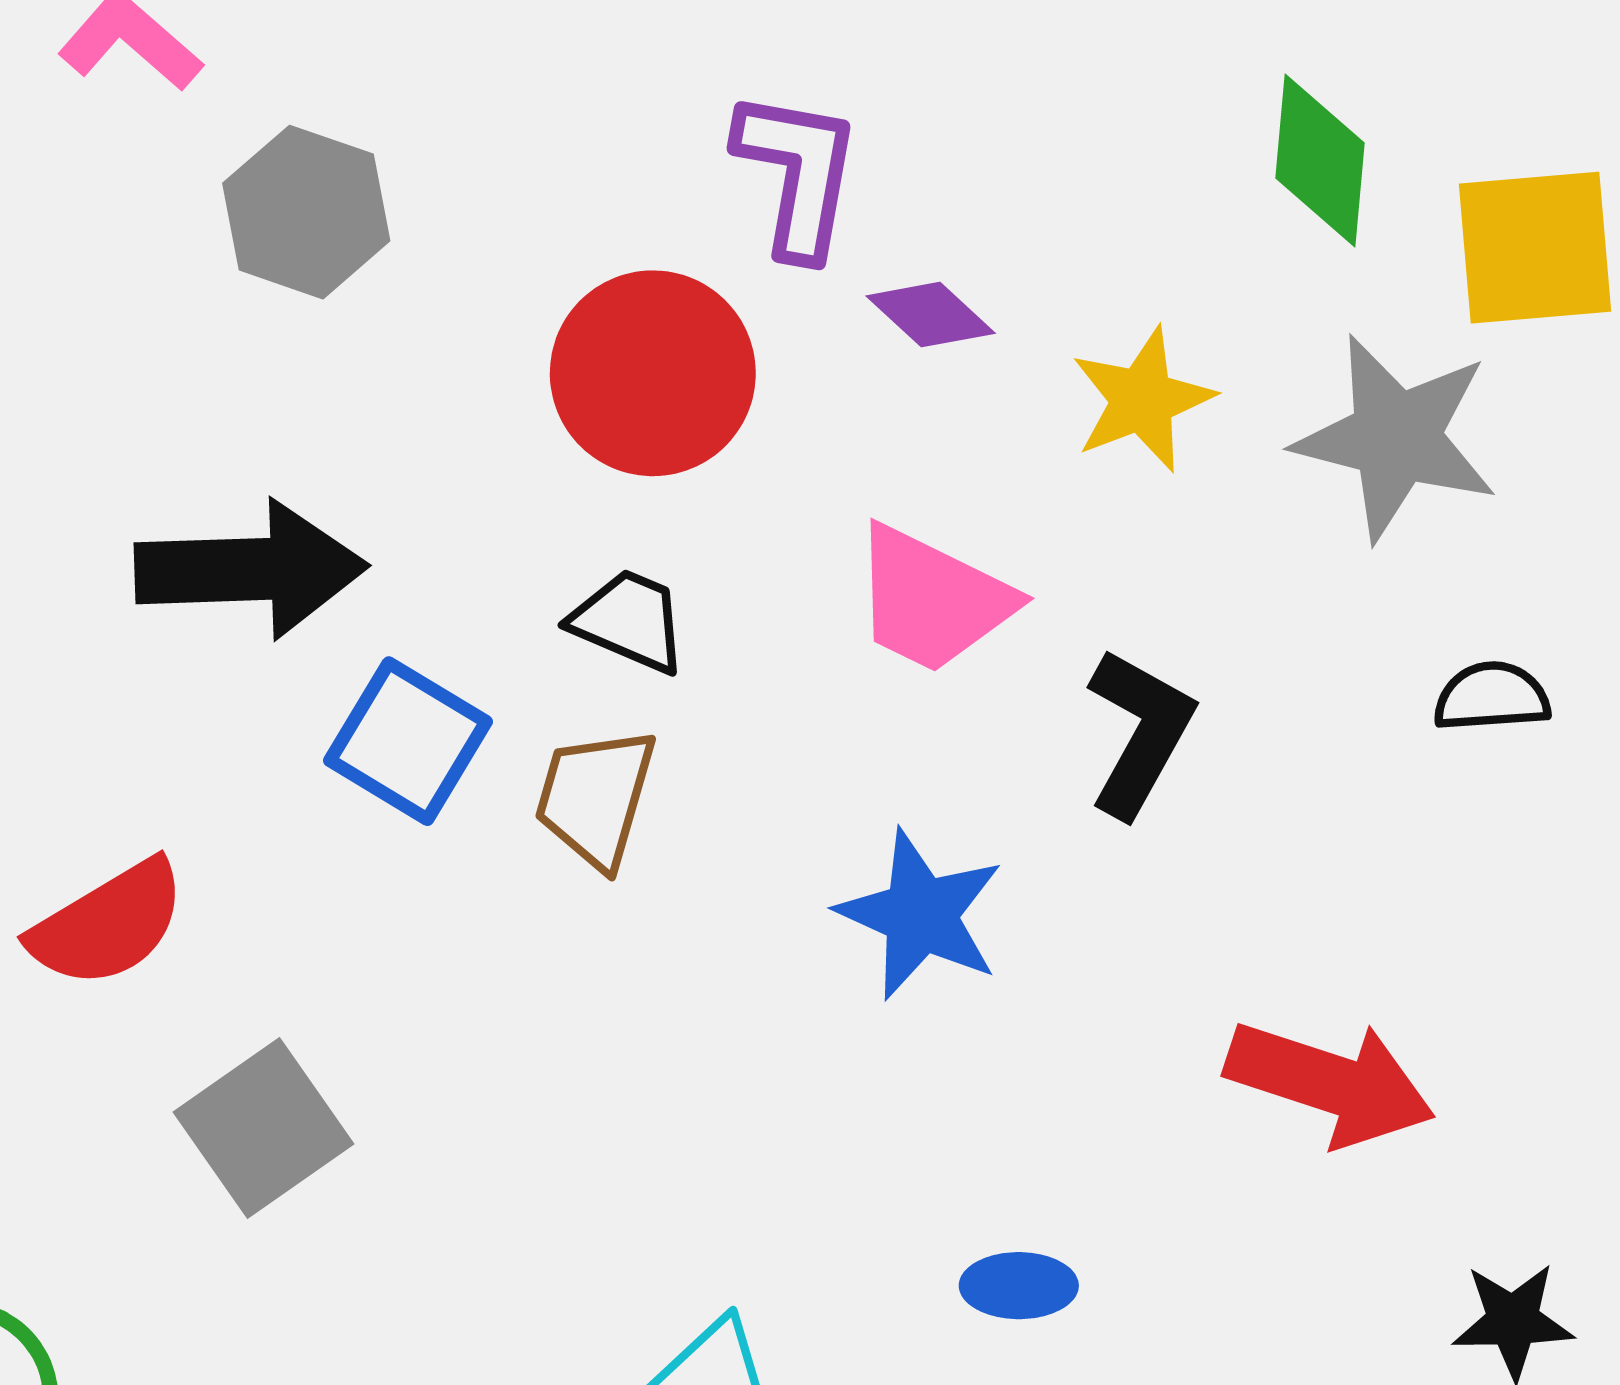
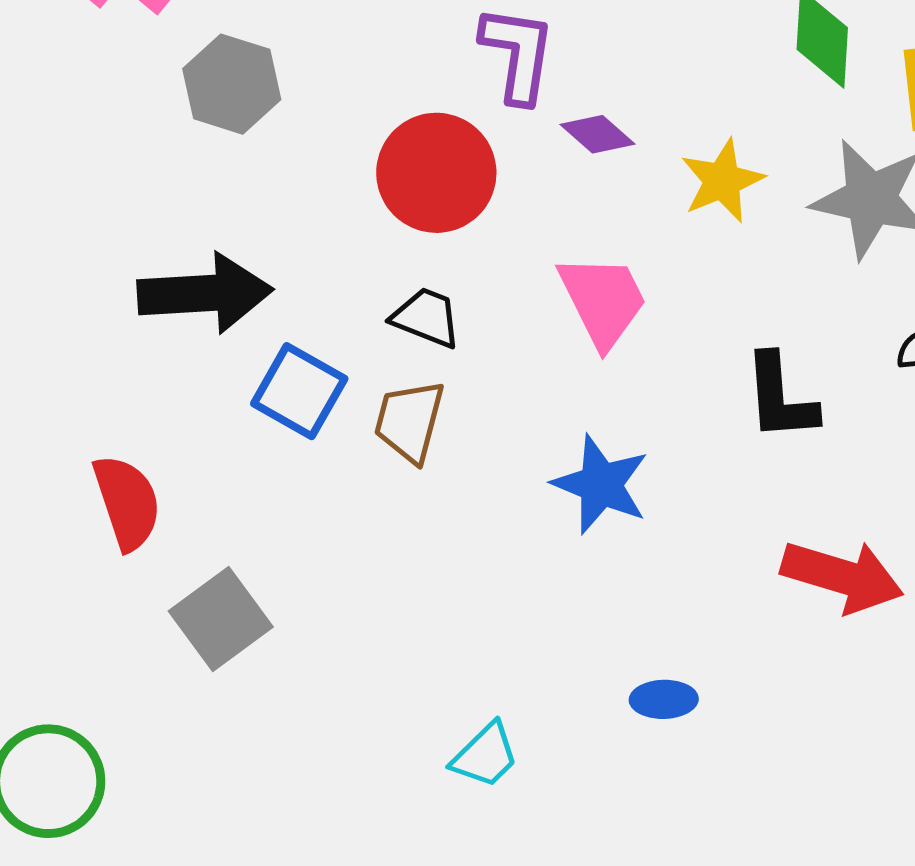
pink trapezoid: (932, 600) -> (603, 301), turned -141
black L-shape: (1140, 733) -> (780, 397), moved, turned 148
red semicircle: (108, 924) -> (127, 502), turned -76

